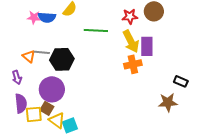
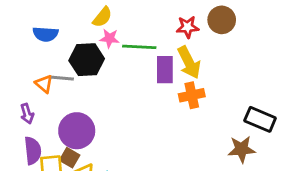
pink star: (34, 17) -> (109, 38), moved
blue semicircle: (47, 17) -> (45, 34), moved
purple rectangle: (147, 46) -> (165, 70), moved
black hexagon: (62, 59) -> (87, 60), moved
black rectangle: (181, 81) -> (260, 119), size x1.5

